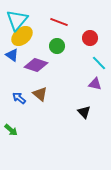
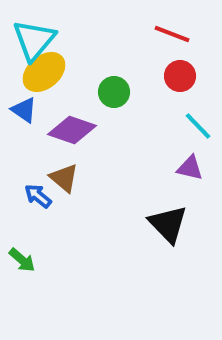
red line: (59, 22) -> (172, 34), moved
brown triangle: (40, 94) -> (64, 178), moved
black triangle: (84, 112) -> (168, 224), size x1.5

